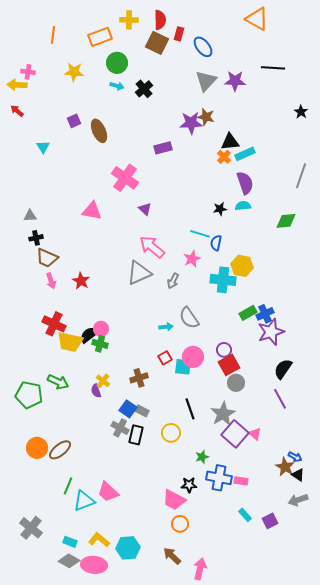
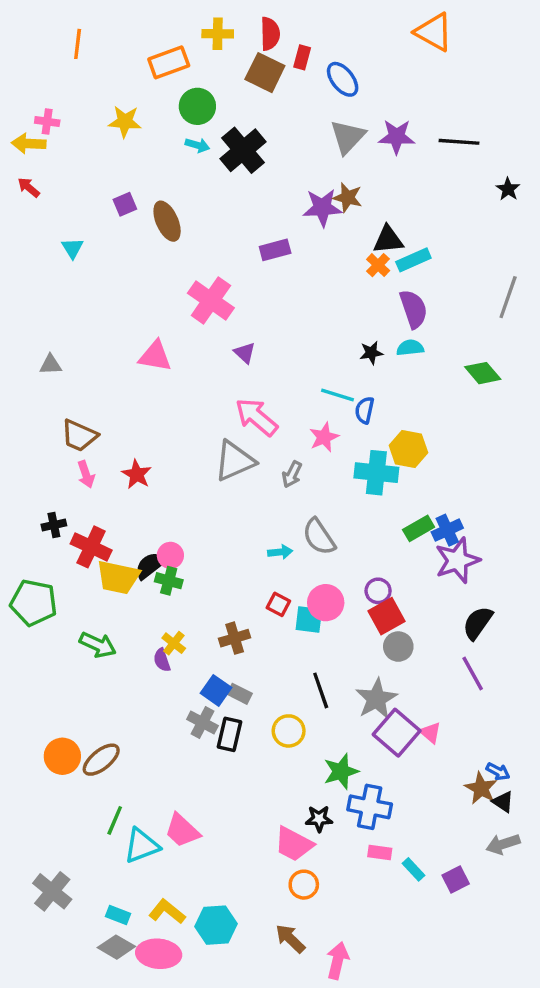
orange line: (53, 35) -> (78, 44), moved
black line: (273, 68) -> (459, 142), moved
black cross: (144, 89) -> (243, 150), size x1.5
green diamond: (286, 221) -> (483, 373), turned 55
black cross: (36, 238) -> (54, 525), moved
red square: (165, 358) -> (278, 604), turned -32
green pentagon: (29, 395) -> (34, 603), moved
green star: (202, 457) -> (341, 771), size x1.5
pink rectangle: (241, 481) -> (380, 852), moved

